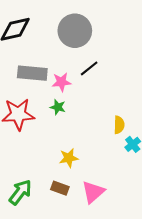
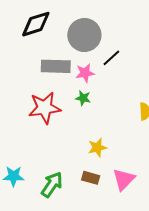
gray circle: (75, 31) -> (84, 35), moved

